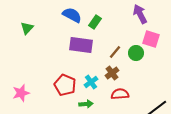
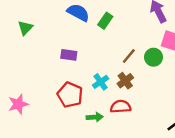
purple rectangle: (81, 45) -> (69, 55), moved, size x0.6
cyan cross: (91, 82) -> (101, 82), moved
red semicircle: (120, 94) -> (121, 107), moved

